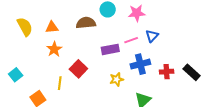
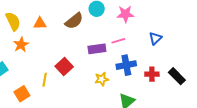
brown semicircle: (86, 23) -> (74, 21), turned 144
blue triangle: (152, 36) -> (155, 38), moved
orange star: (54, 49) -> (21, 45), moved

